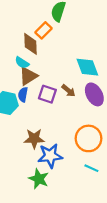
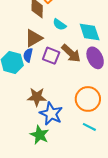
cyan semicircle: (22, 63) -> (59, 25), moved
brown arrow: (69, 91) -> (71, 53), size x1.5
blue star: (50, 156) -> (51, 114), turned 30

